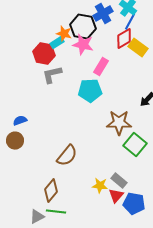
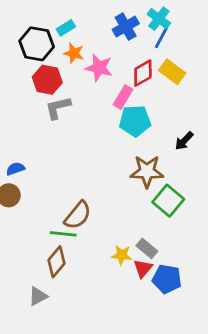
black hexagon: (83, 27) -> (37, 44), moved
red diamond: (124, 39) -> (143, 73), moved
cyan rectangle: (57, 43) -> (66, 28), moved
cyan pentagon: (90, 91) -> (135, 121), moved
green line: (56, 212) -> (63, 234), moved

